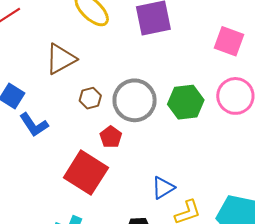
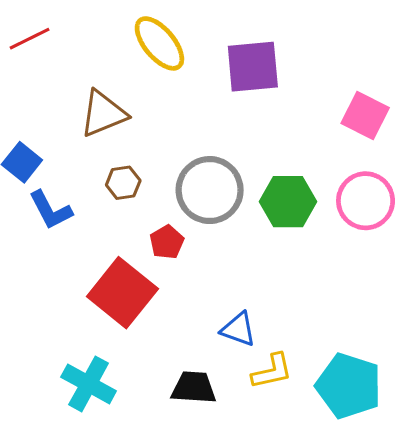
brown hexagon: (90, 98) -> (123, 183), moved
blue triangle: (163, 188) -> (238, 329), turned 45

